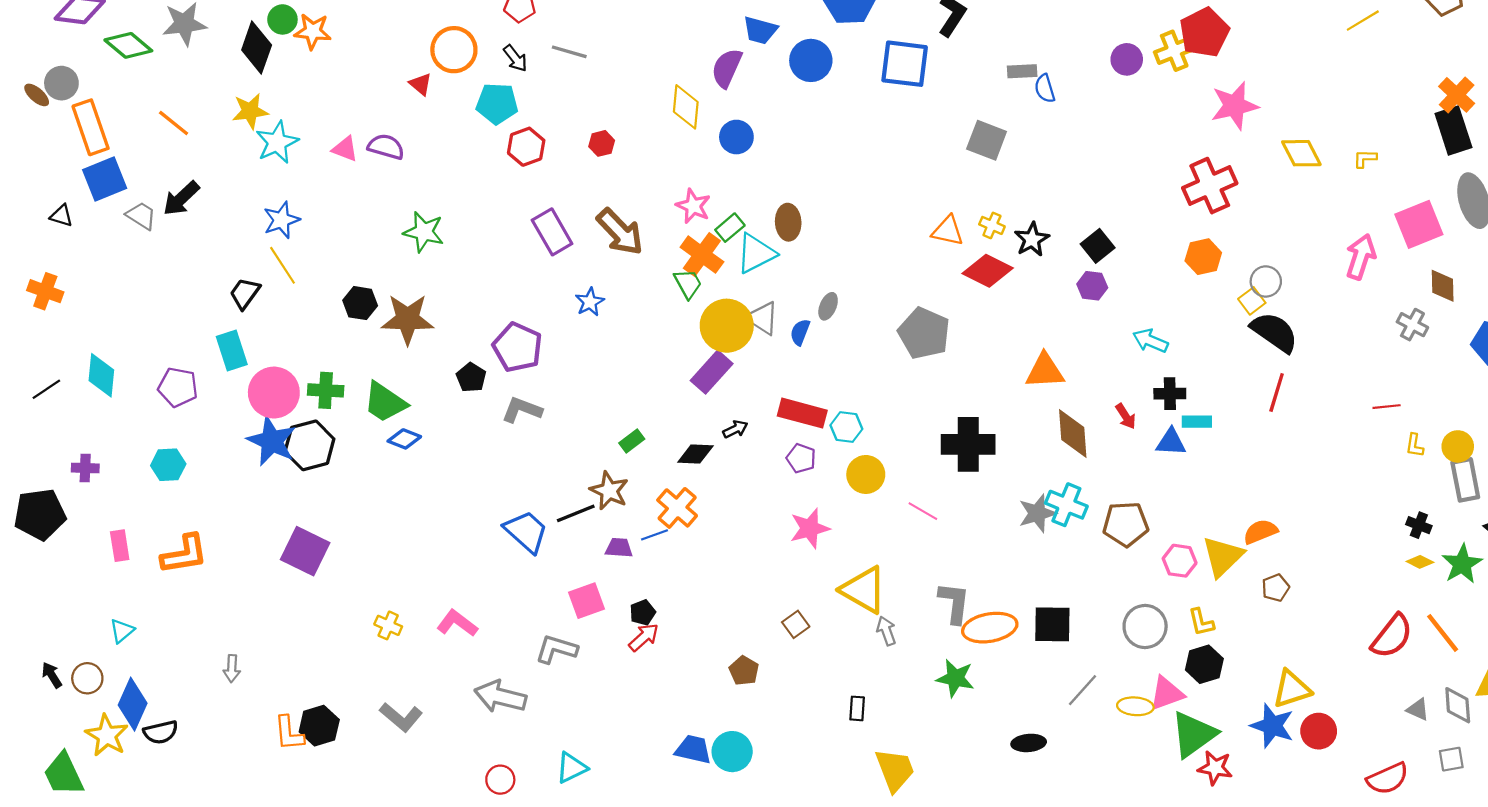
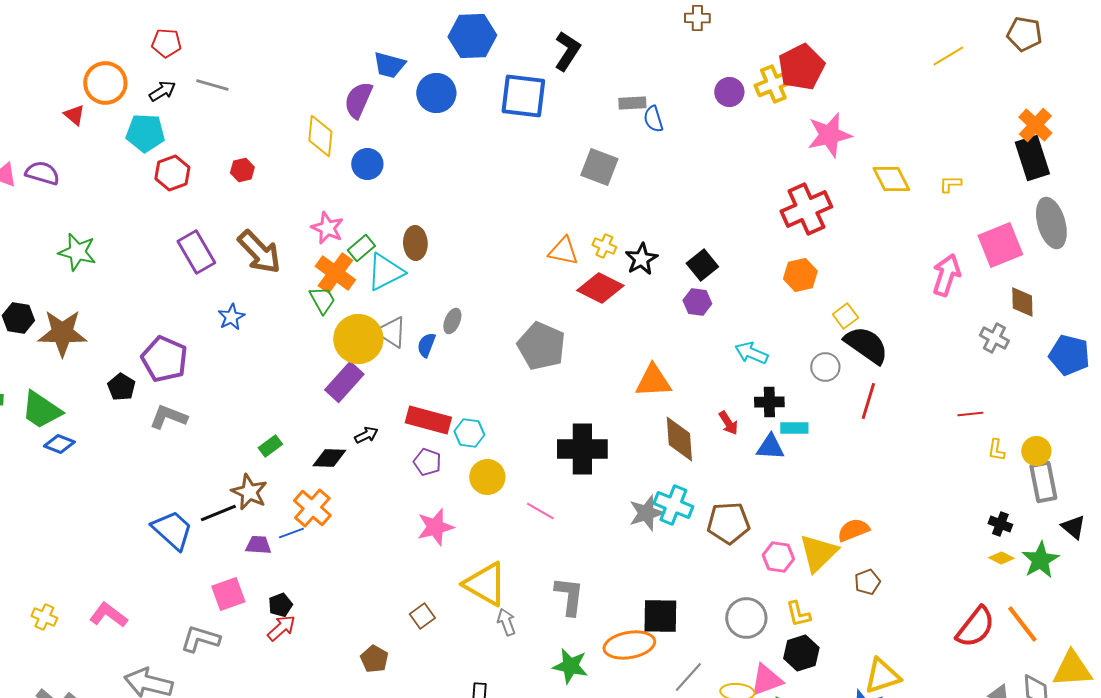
black arrow: (515, 58) -> (162, 91), turned -84
gray circle: (1266, 281) -> (825, 367), moved
orange ellipse: (990, 628) -> (629, 645), moved

